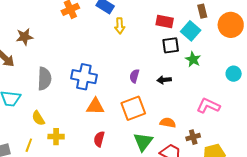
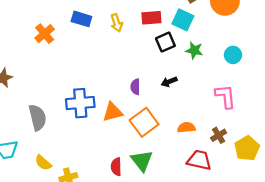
yellow arrow: (120, 26) -> (117, 23), moved
cyan circle: (234, 74) -> (233, 55), moved
orange triangle: (95, 106) -> (113, 112), moved
pink L-shape: (208, 106) -> (225, 96), turned 75
green triangle: (143, 142) -> (142, 161), moved

